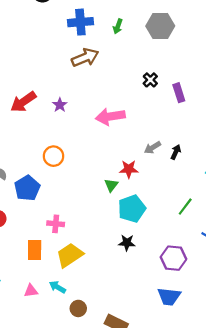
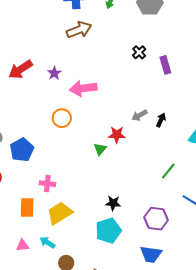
pink arrow: (110, 117) -> (83, 88), moved
orange circle: (54, 156) -> (62, 118), moved
cyan pentagon: (132, 209) -> (108, 231), moved

